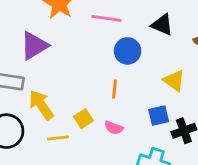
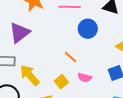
orange line: (114, 89) -> (71, 57), moved, turned -48
pink semicircle: (114, 128) -> (85, 78), moved

